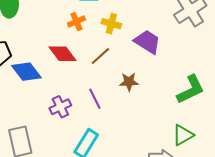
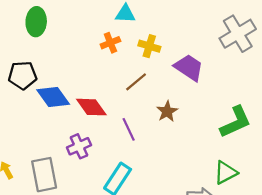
red diamond: (62, 54) -> (91, 107), moved
brown star: (129, 82) -> (167, 111), turned -30
purple cross: (60, 107) -> (79, 146), moved

